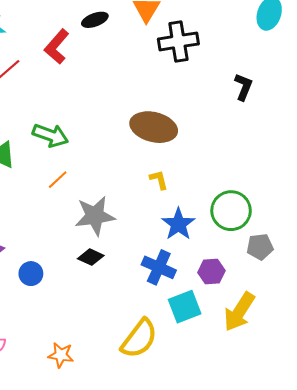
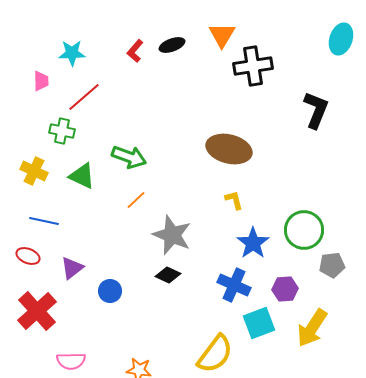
red L-shape: (57, 47) -> (135, 51), moved, size x0.7
black L-shape: (243, 87) -> (316, 110), size x1.4
gray star: (95, 216) -> (172, 235), turned 30

